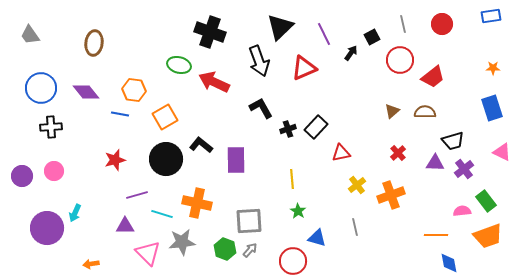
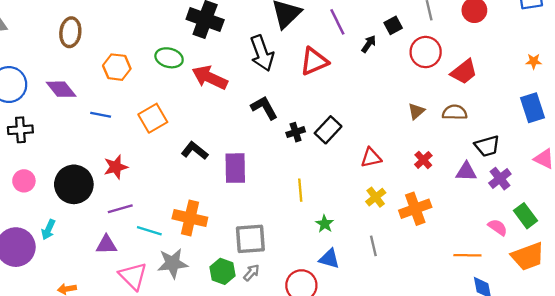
orange hexagon: (134, 90) -> (117, 67), moved
red triangle: (341, 153) -> (371, 158), moved
black circle: (166, 159) -> (74, 184), moved
red star: (115, 160) -> (116, 167), moved
green star: (298, 211) -> (325, 224), moved
pink semicircle: (462, 211) -> (498, 227), turned 42

